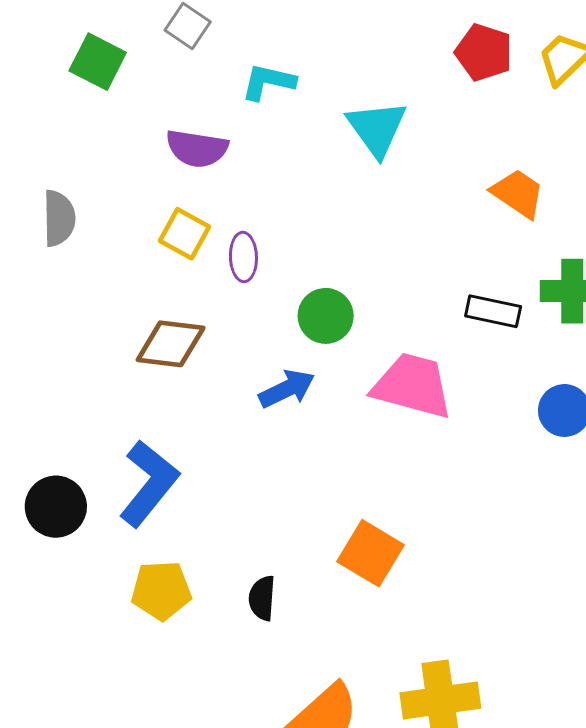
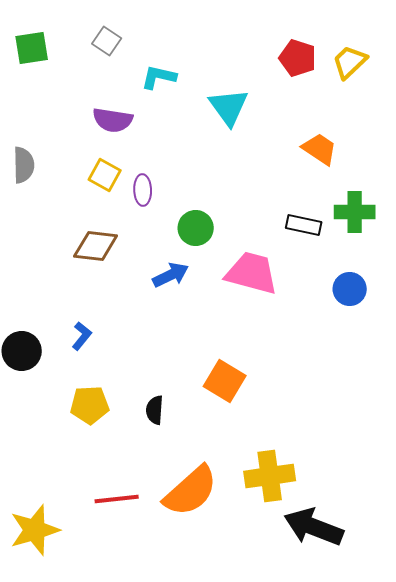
green square: (98, 62) -> (32, 48), moved, turned -36
blue L-shape: (149, 483) -> (82, 336), size x0.5

